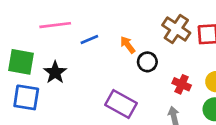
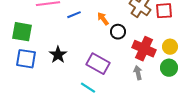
black star: (55, 72) -> (58, 55), moved
red cross: (182, 84) -> (144, 49), size x1.6

